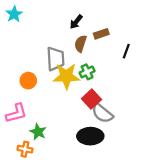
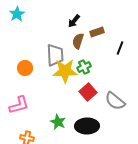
orange circle: (28, 81) -> (25, 68), moved
gray semicircle: (102, 113) -> (115, 101), moved
green star: (38, 132) -> (58, 122), moved

